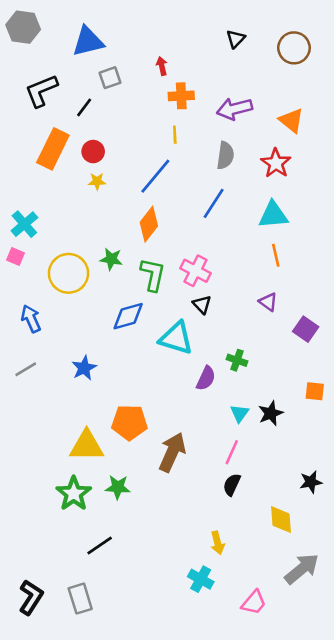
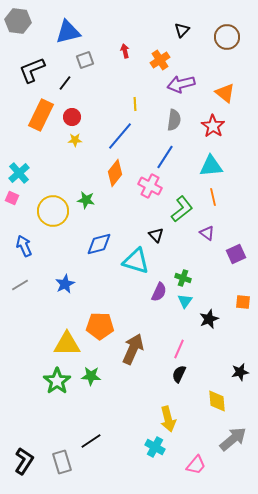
orange cross: (181, 96) -> (160, 60), moved, turned -30
pink cross: (196, 271) -> (150, 186), moved
green L-shape: (153, 275) -> (182, 209), moved, turned 40
purple square: (306, 329) -> (236, 254), turned 30
cyan triangle: (240, 413) -> (185, 301), moved
yellow arrow: (218, 543) -> (168, 419), size x1.4
black line: (100, 545) -> (91, 441), moved

